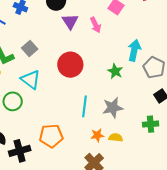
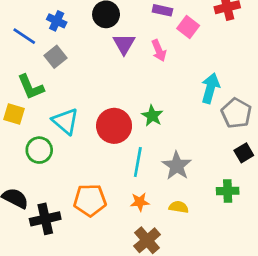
gray square: (30, 48) -> (56, 57), moved
red circle: (70, 65) -> (114, 126), moved
green star: (115, 71) -> (152, 116), moved
gray star: (113, 108) -> (177, 166), turned -30
orange star: (97, 135) -> (140, 202), moved

